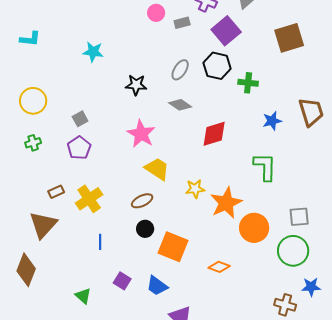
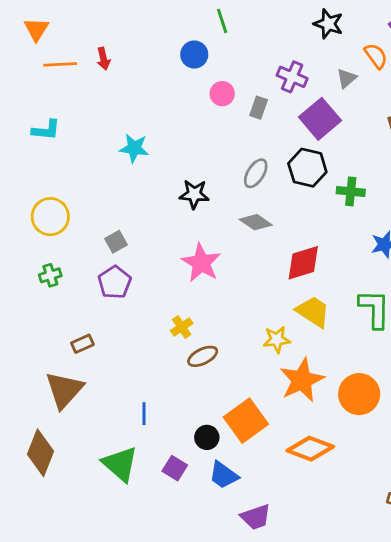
gray rectangle: (182, 23) -> (259, 108), turned -56
yellow trapezoid: (157, 169) -> (313, 312), moved
yellow cross: (89, 199) -> (182, 327), moved, size x0.6
orange star: (226, 203) -> (302, 380), moved
black circle: (145, 229) -> (207, 437), moved
orange square: (173, 247) -> (246, 421), turned 32
orange diamond: (219, 267) -> (310, 449), size x1.5
green triangle: (83, 296) -> (120, 464), moved, size x1.6

